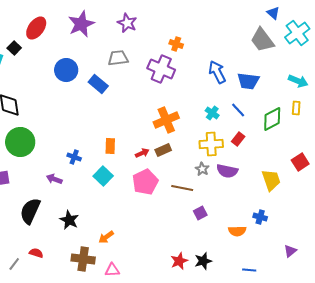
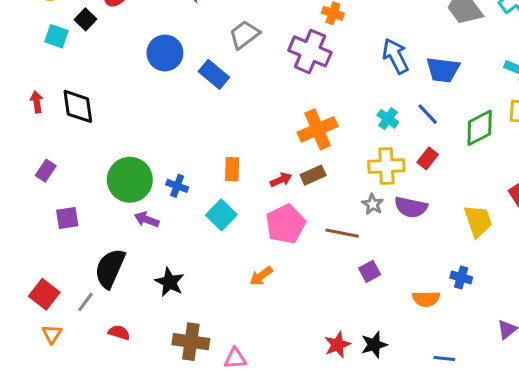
gray trapezoid: (118, 58) -> (244, 35), turned -30
green circle: (20, 142) -> (130, 180), moved
orange arrow: (106, 237) -> (261, 276), moved
gray line: (14, 264) -> (86, 302), moved

